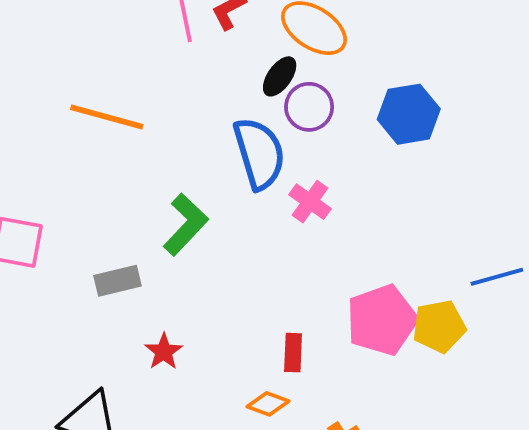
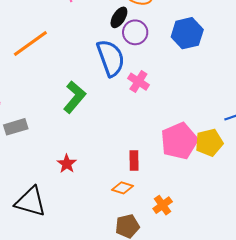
orange line: (107, 117) -> (30, 43), turned -48
gray rectangle: (117, 281) -> (16, 127), moved

